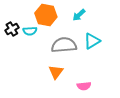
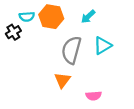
cyan semicircle: (30, 31) -> (27, 17), moved
gray semicircle: (64, 45) -> (71, 50), turned -70

